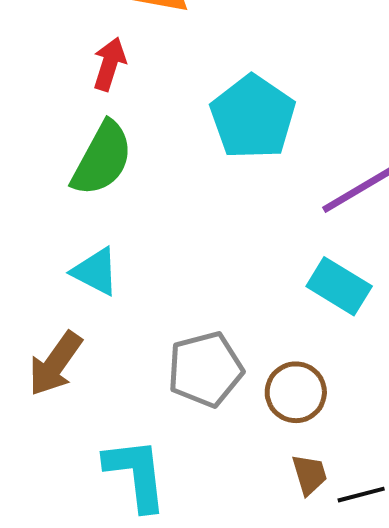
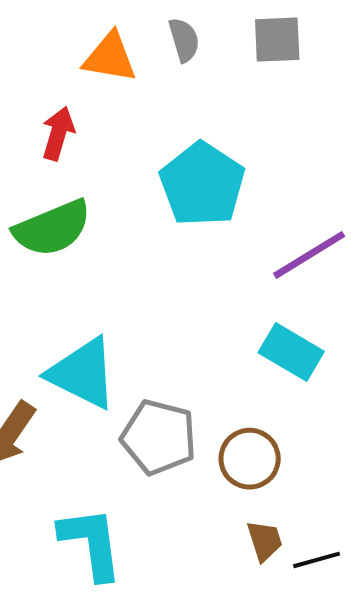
green semicircle: (102, 159) -> (52, 228), turned 40
cyan triangle: (95, 272) -> (82, 373), moved, size x1.5
gray pentagon: (205, 369) -> (159, 437), turned 30

